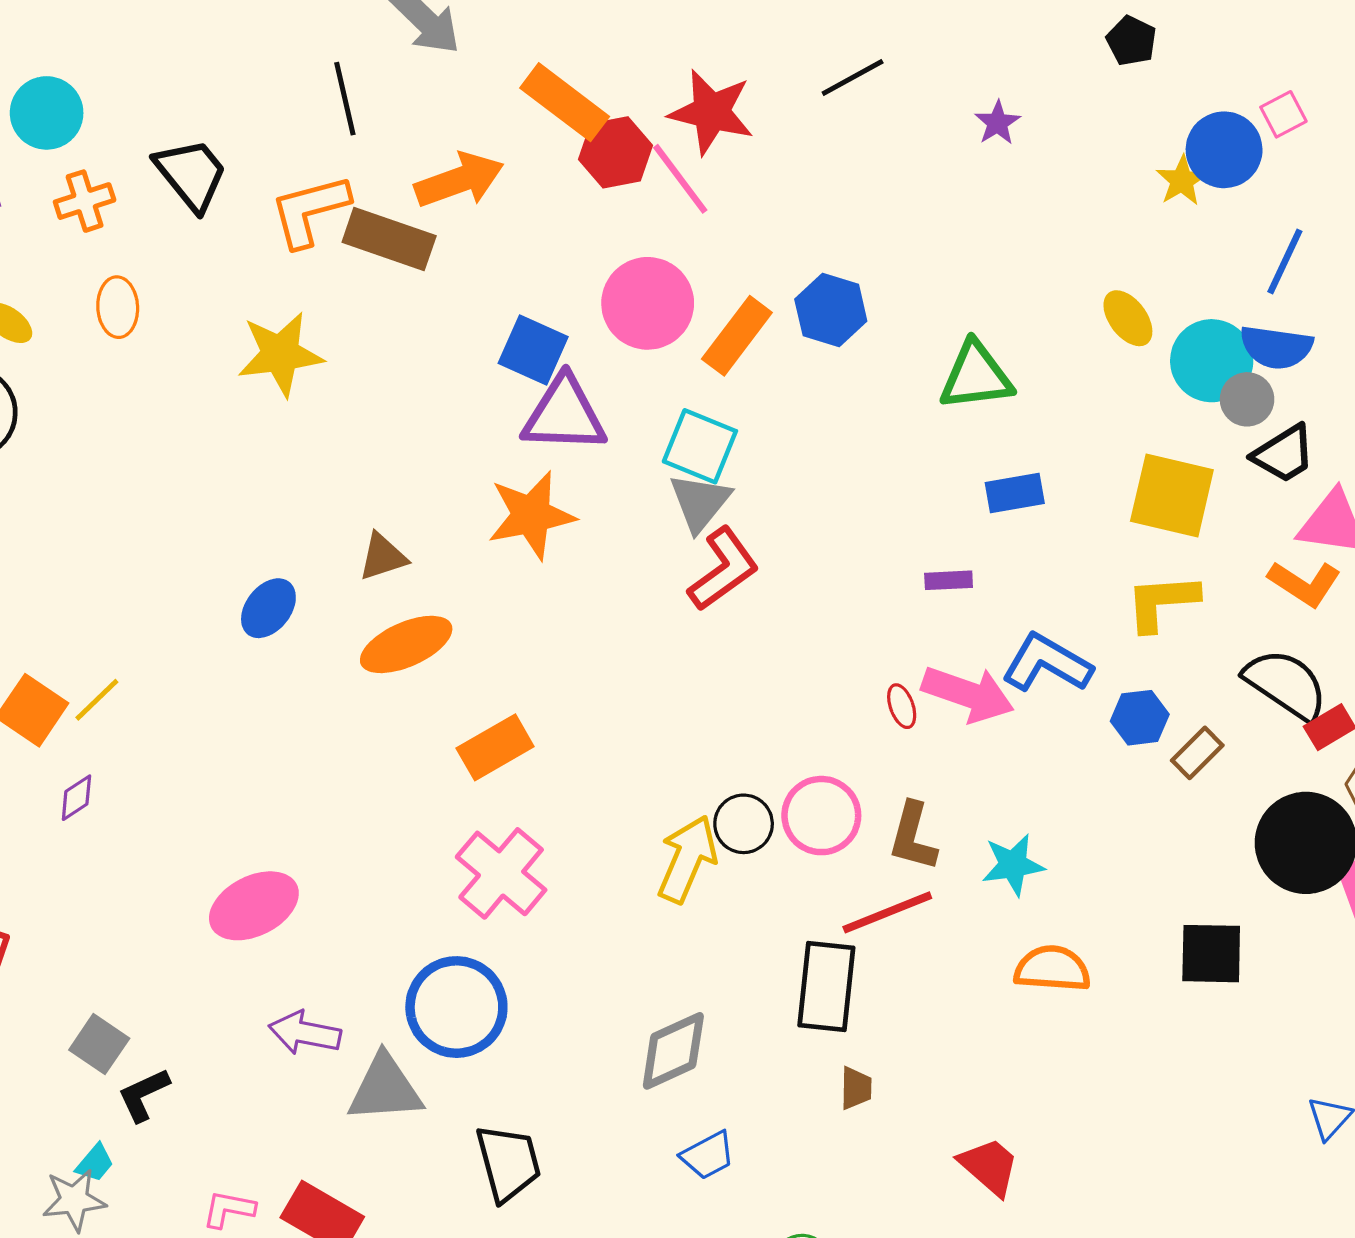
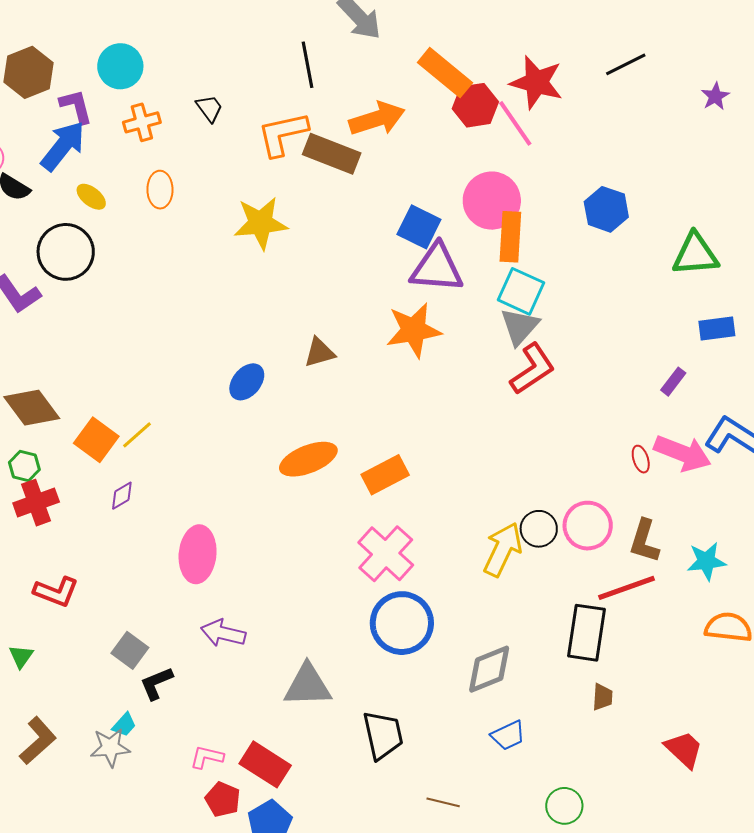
black trapezoid: (191, 174) -> (209, 108), size x0.6
orange rectangle: (737, 336) -> (510, 237), moved, turned -36
purple rectangle: (949, 580) -> (673, 382), turned -52
orange ellipse: (406, 644) -> (308, 459), moved
pink ellipse: (254, 906) -> (198, 554), moved, turned -60
blue circle: (456, 1007) -> (402, 623), moved
purple arrow: (305, 1033) -> (223, 633), moved

